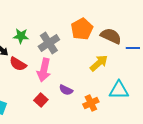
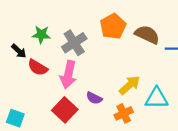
yellow arrow: (99, 63) -> (129, 85), moved
red square: (41, 100) -> (65, 110), size x1.5

